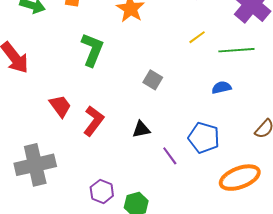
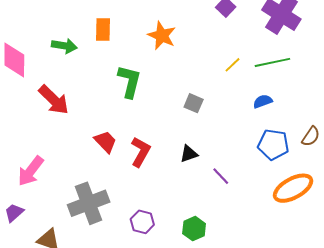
yellow line: (197, 37) -> (232, 65), moved
blue pentagon: (204, 138) -> (273, 145), moved
purple hexagon: (102, 191) -> (142, 222), moved

